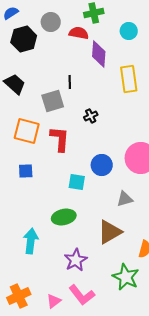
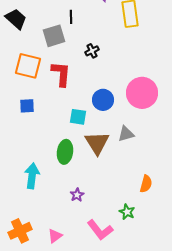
green ellipse: (64, 217) -> (65, 152), turned -70
brown triangle: (110, 232) -> (97, 143), moved, turned -32
purple star: (76, 260) -> (77, 195), size x0.6
green star: (126, 277) -> (127, 212), size x0.6
pink L-shape: (82, 295) -> (100, 230), moved

